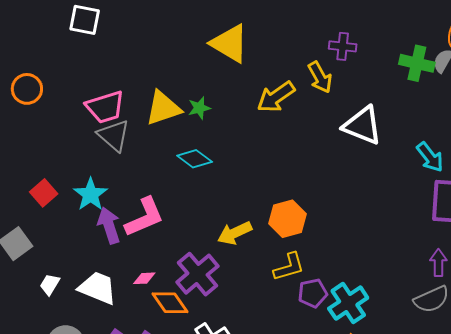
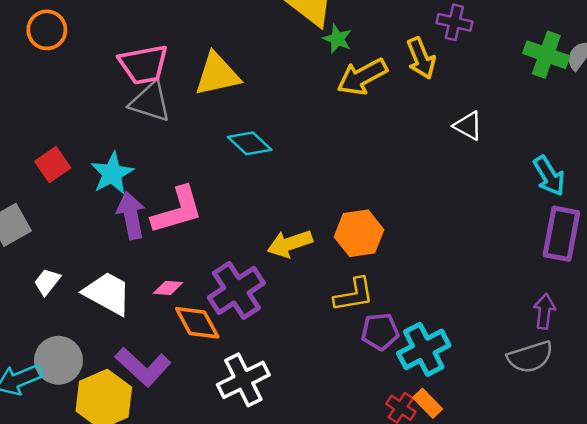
green star: (199, 108) -> (337, 39), moved, turned 30
white triangle: (363, 126) -> (468, 126), size x0.6
gray triangle: (114, 136) -> (150, 102), turned -30

